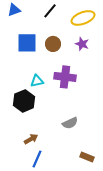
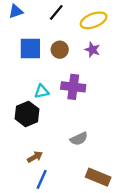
brown rectangle: (87, 157) -> (98, 177), size x1.5

